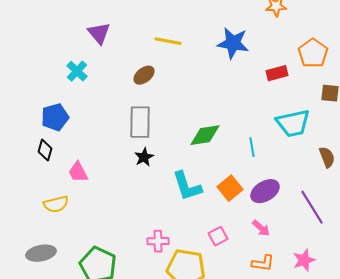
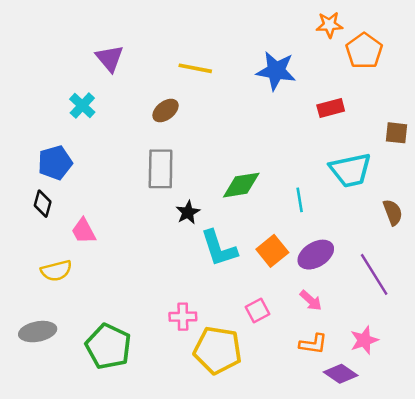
orange pentagon: (313, 53) -> (364, 51), moved
black star: (144, 157) -> (188, 212), moved

